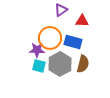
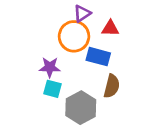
orange circle: (50, 38) -> (74, 36), moved
gray hexagon: (60, 64) -> (81, 108), moved

